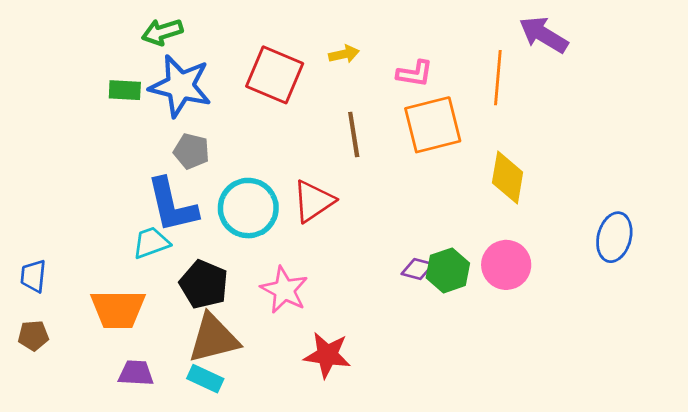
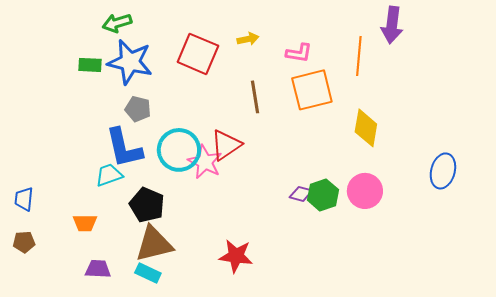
purple arrow: (544, 35) -> (392, 25), turned -114
pink star: (284, 290) -> (205, 162), moved
orange trapezoid: (118, 309) -> (85, 223), size x0.6

